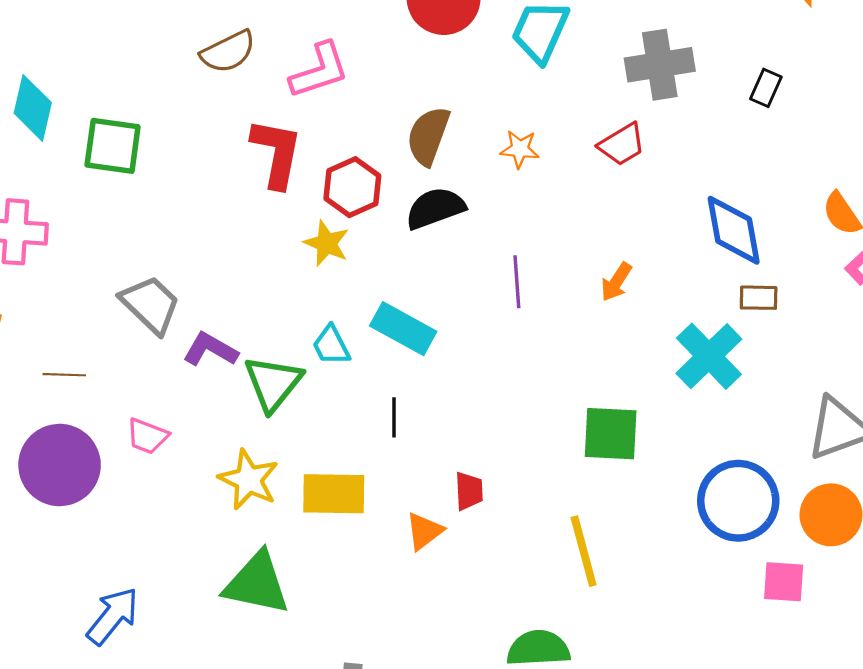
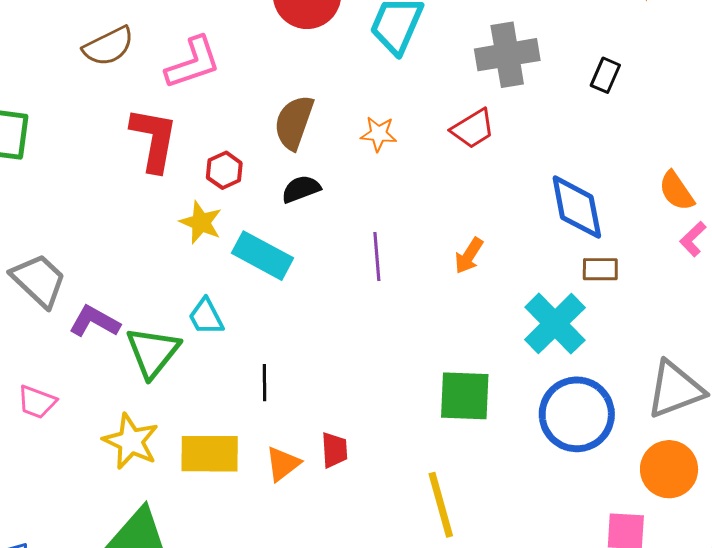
red hexagon: (352, 187) -> (224, 170), size x0.7
black semicircle: (435, 208) -> (301, 189), size x0.7
cyan rectangle: (403, 329) -> (262, 256), moved
blue circle: (738, 501) -> (577, 414), moved
orange triangle: (424, 531) -> (283, 464), moved

